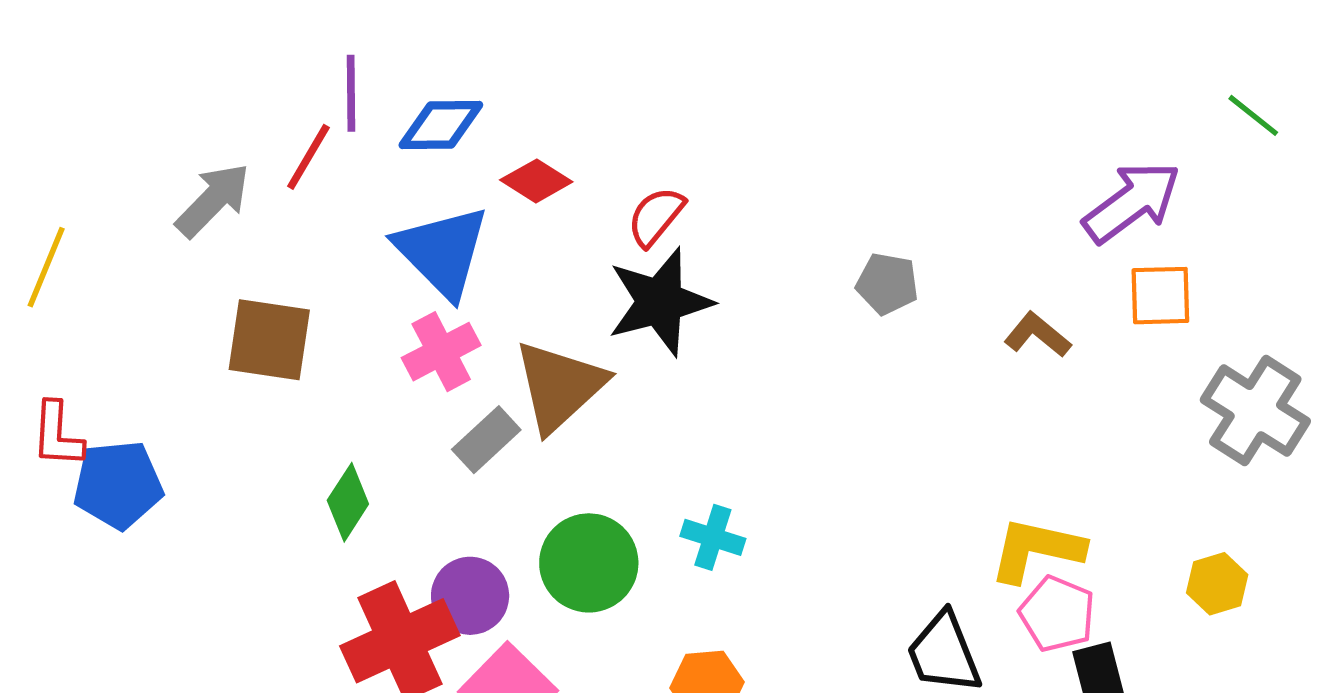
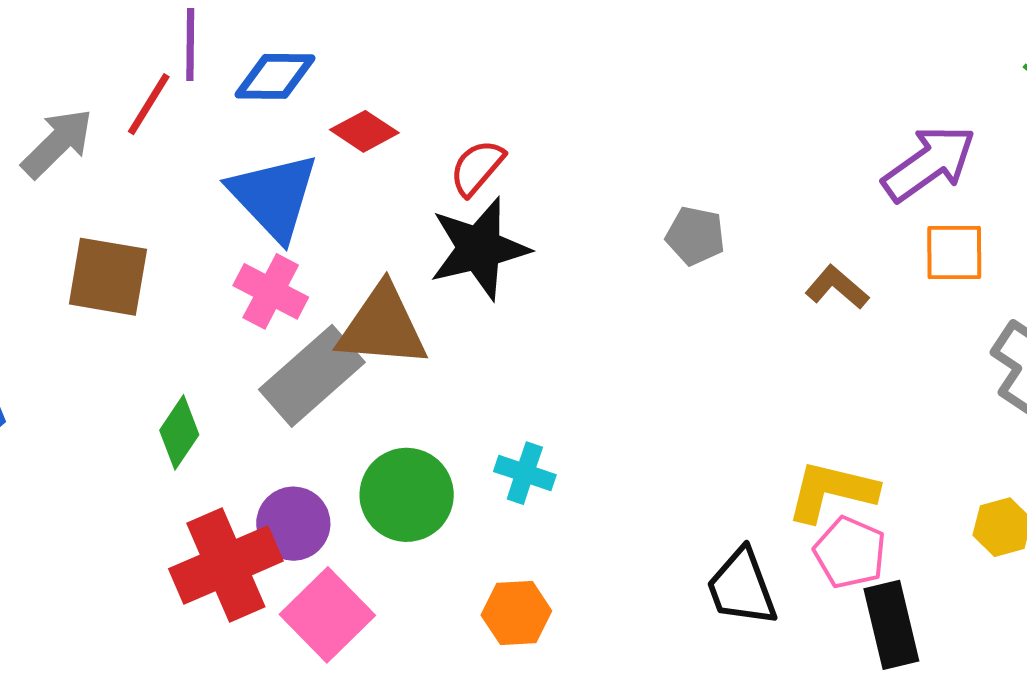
pink cross: (441, 352) -> (271, 291), turned -36
brown triangle: (560, 386) -> (382, 327), turned 46
gray rectangle: (486, 440) -> (312, 376), size x1.6

